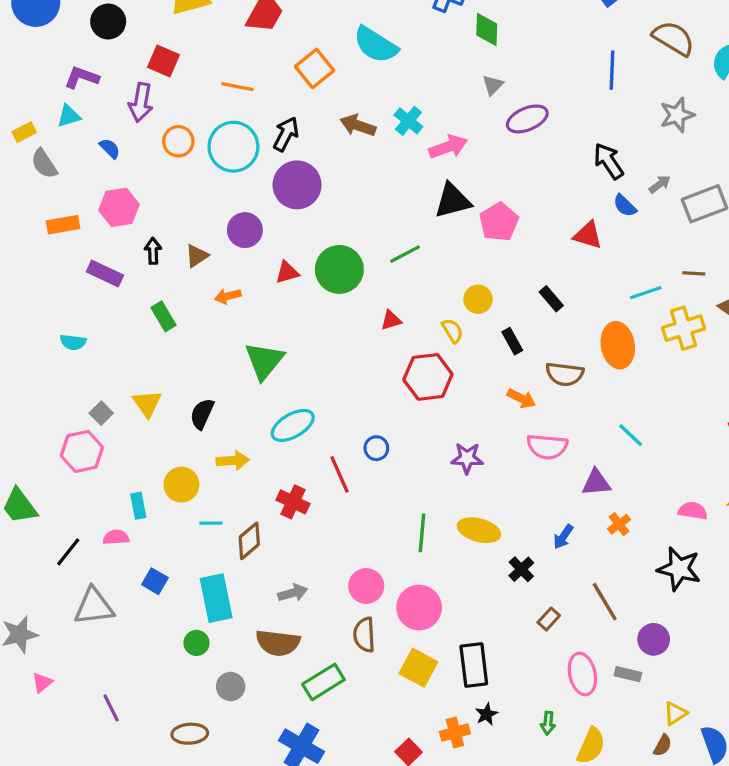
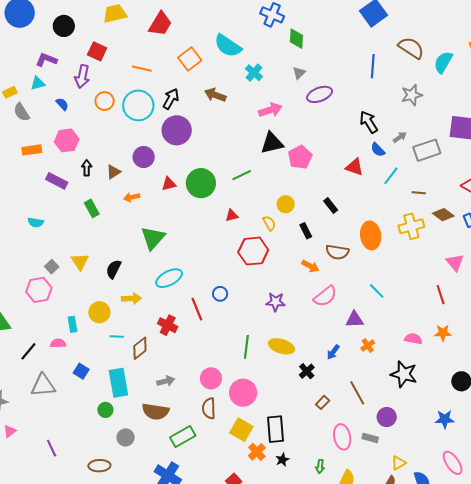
cyan cross: (408, 121) -> (254, 73), moved
cyan line: (646, 293) -> (391, 176), moved, turned -36
pink semicircle: (547, 447) -> (325, 296), turned -45
orange cross: (455, 733) -> (257, 452), moved, turned -30

